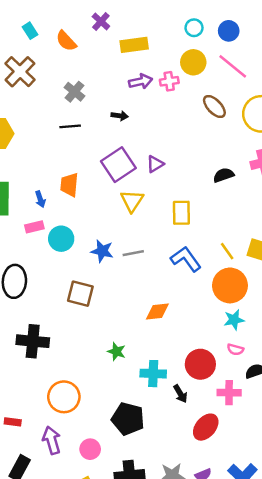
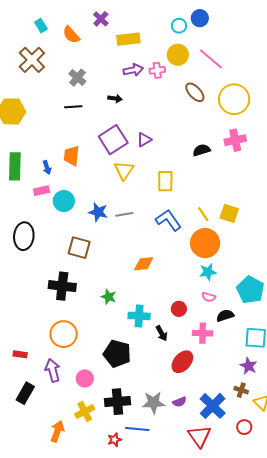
blue circle: (229, 31) -> (200, 18), moved
black cross: (33, 341) -> (62, 286), moved
red circle: (200, 364) -> (179, 309), size x0.6

